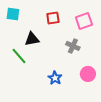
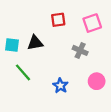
cyan square: (13, 14) -> (12, 45), moved
green line: (19, 56) -> (23, 72), moved

